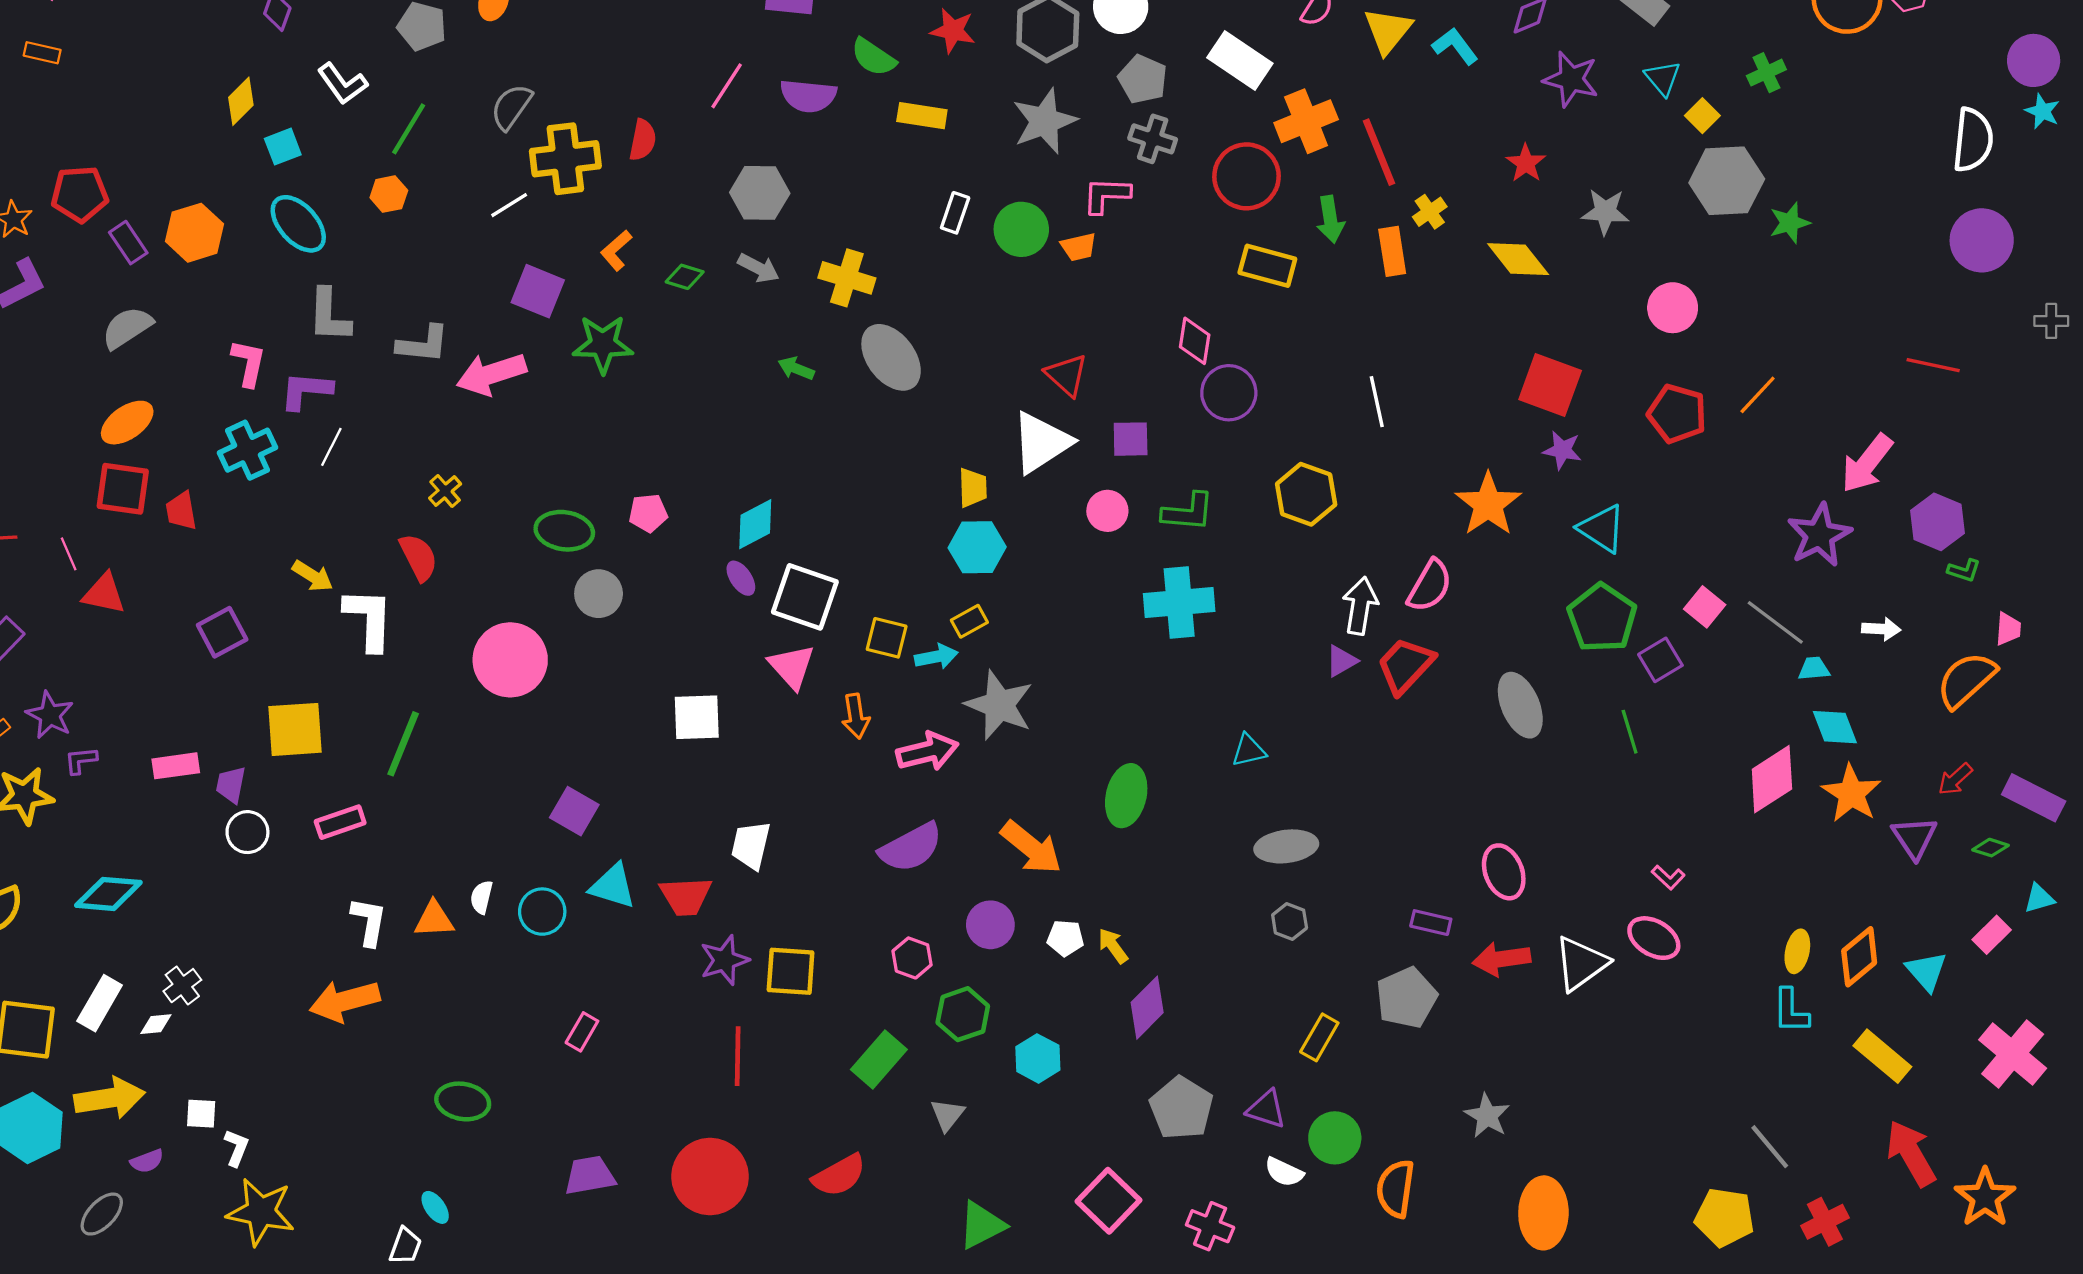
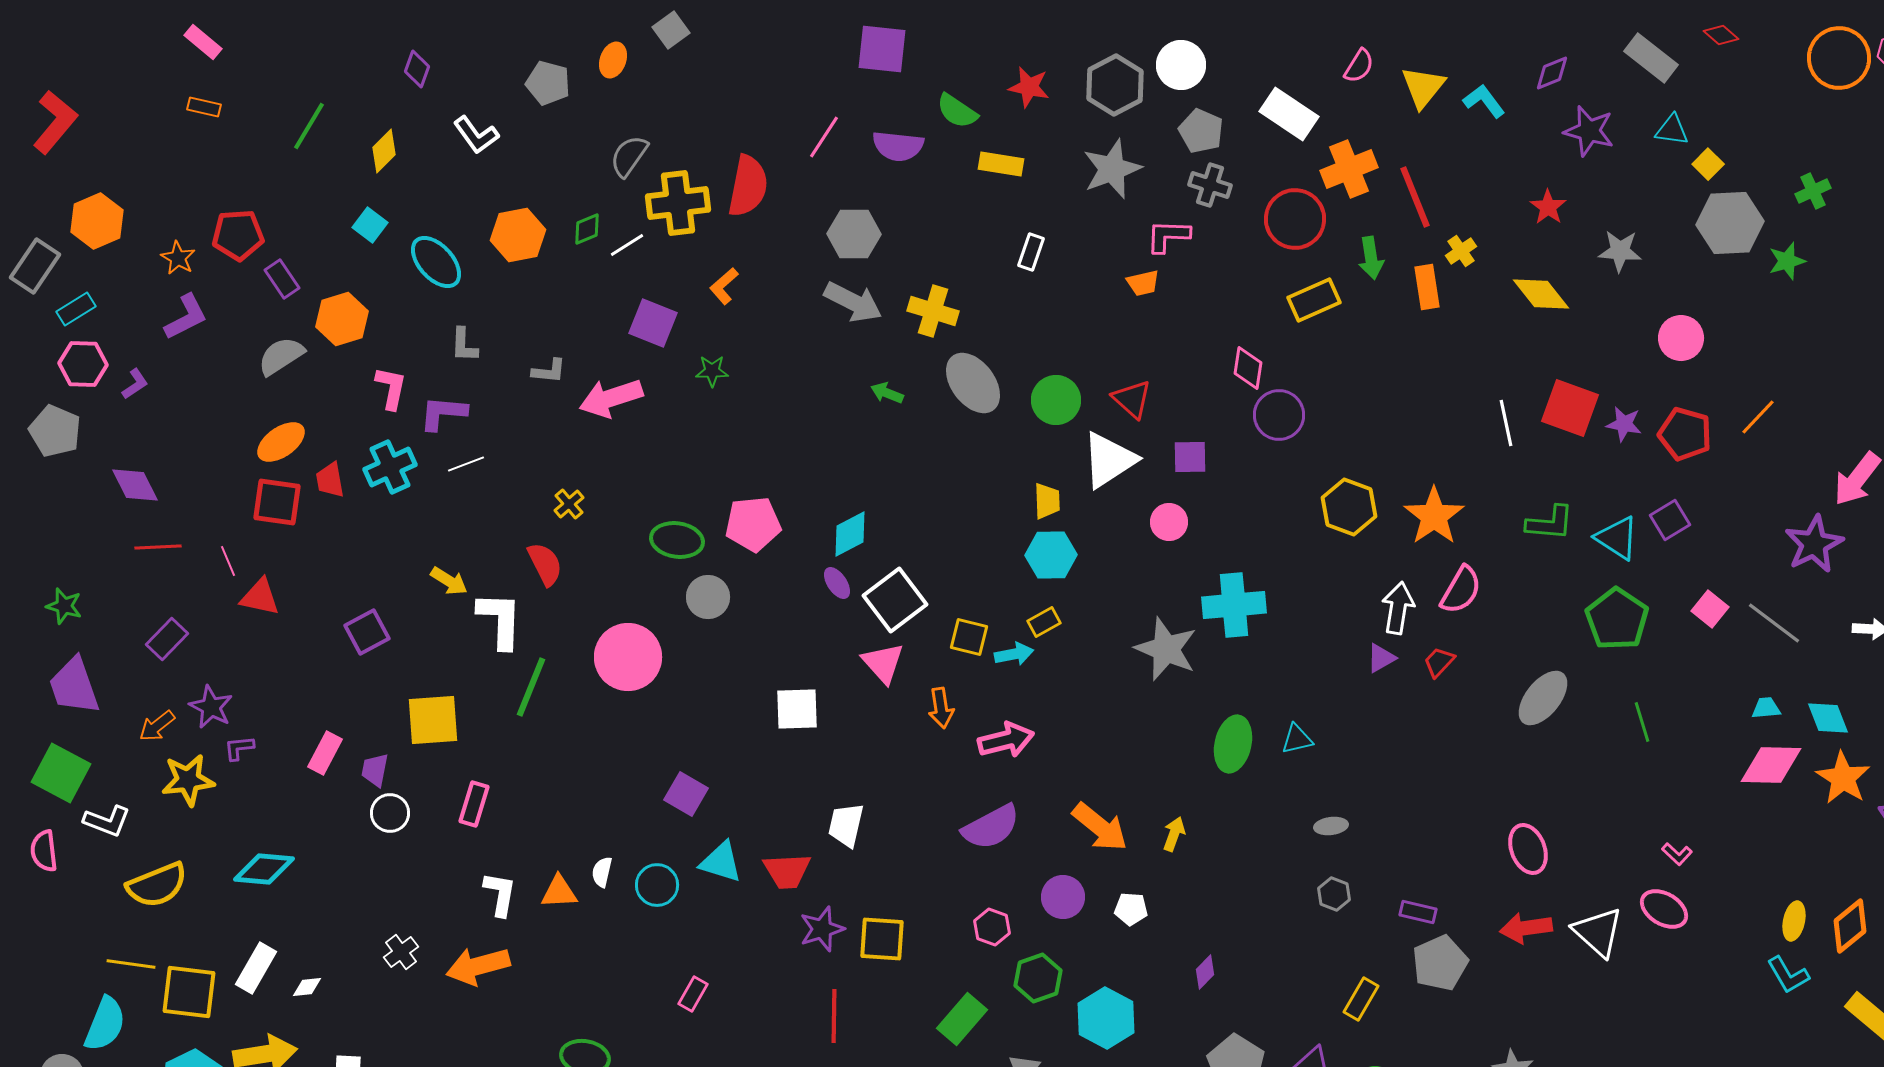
green cross: (1766, 73) -> (1813, 191), moved
cyan triangle: (1663, 78) -> (1672, 130), turned -42
green line: (409, 129) -> (309, 126), moved
red semicircle: (643, 140) -> (748, 186), size x1.6
cyan square: (283, 147) -> (370, 225), moved, turned -32
orange hexagon: (389, 194) -> (518, 235), size x1.6
green circle: (1021, 229) -> (1056, 400), moved
orange hexagon: (194, 233) -> (342, 319), moved
yellow rectangle: (1267, 266) -> (1314, 300), turned -39
gray arrow: (759, 268) -> (853, 302), size x1.5
green diamond: (685, 277) -> (587, 229), moved, turned -40
gray L-shape: (329, 315) -> (464, 345), size x0.7
gray L-shape: (423, 344) -> (549, 371), size x0.7
green star: (603, 344) -> (712, 371), size x0.6
white line: (1377, 402) -> (1506, 423), moved
white line: (331, 447) -> (466, 464), turned 42
purple star: (1562, 450) -> (1624, 424), moved
orange star: (1488, 504) -> (1434, 516), moved
red trapezoid: (181, 511) -> (330, 480), moved
green L-shape: (1188, 512) -> (1550, 523), moved
pink pentagon: (648, 513) -> (753, 524), size x1.6
white square: (805, 597) -> (895, 600), turned 34
purple square: (1660, 660) -> (1670, 520), moved
red trapezoid: (1405, 665) -> (1439, 662), size x0.6
cyan trapezoid: (1814, 669) -> (1766, 708), moved
gray star: (999, 705) -> (1166, 649), moved
gray ellipse: (1520, 705) -> (1543, 698), turned 62
green line: (403, 744) -> (531, 687), moved
pink rectangle: (176, 766) -> (325, 753), turned -54
pink diamond: (1772, 779) -> (1771, 765), turned 34
green ellipse: (1126, 796) -> (1233, 744), moved
pink rectangle: (340, 822) -> (474, 804), turned -54
gray ellipse: (1286, 846) -> (1331, 826), size x0.6
purple rectangle: (1431, 923) -> (1418, 912), moved
yellow arrow: (1113, 946) -> (1174, 834), moved, turned 56
white triangle: (1581, 963) -> (1598, 932), turned -42
white cross: (182, 986) -> (401, 952), moved
purple diamond: (1147, 1008) -> (1205, 972), size x0.6
cyan L-shape: (1791, 1011) -> (1788, 975), turned -30
cyan hexagon: (1038, 1058) -> (1106, 1018), size x1.4

